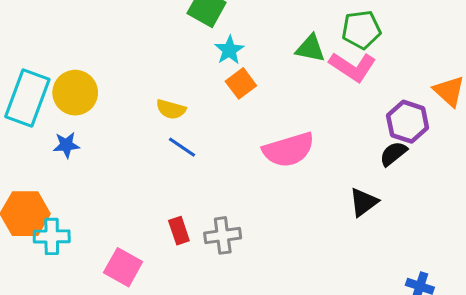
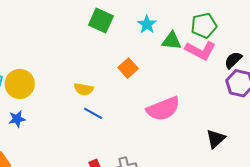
cyan star: (229, 50) -> (147, 24), moved
black semicircle: (393, 154) -> (233, 60), moved

